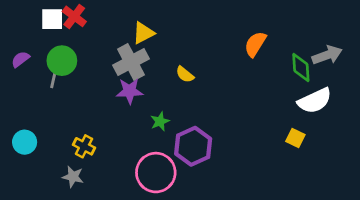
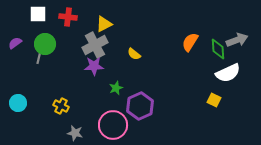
red cross: (74, 16) -> (68, 17), moved, turned -30
orange semicircle: (255, 44) -> (190, 42), moved
gray star: (73, 177) -> (75, 133), moved

